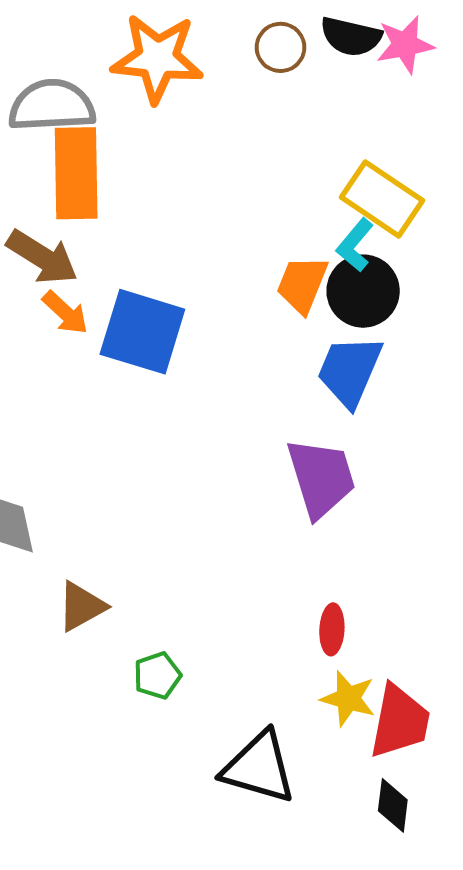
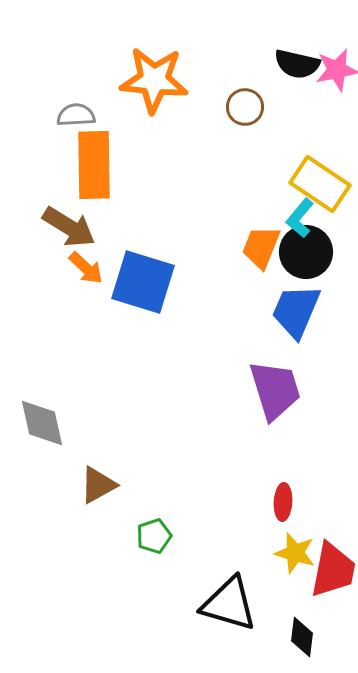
brown circle: (281, 47) -> (245, 107), moved
gray semicircle: (52, 106) -> (76, 115), size x0.6
black diamond: (393, 805) -> (302, 637), moved

